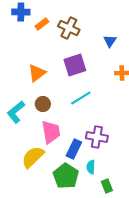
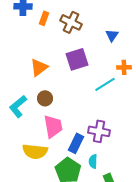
orange rectangle: (42, 24) -> (44, 18), turned -32
cyan line: (81, 98) -> (105, 84), moved
yellow semicircle: (33, 157) -> (35, 151), turned -130

